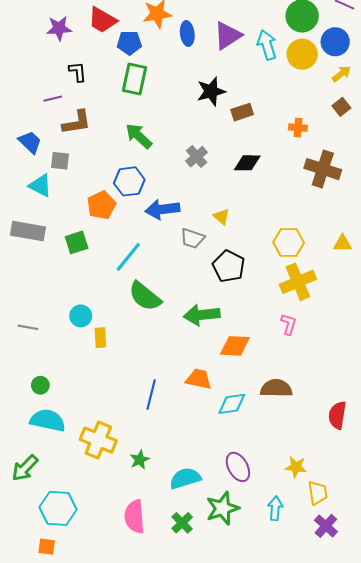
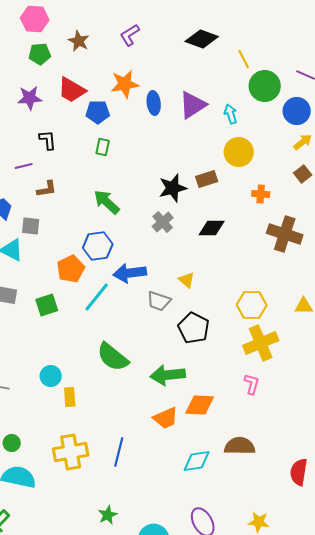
cyan arrow: (267, 45) -> (231, 114), size x0.7
yellow circle: (302, 54) -> (239, 152), moved
green rectangle: (135, 79) -> (103, 147), size x0.6
black star: (211, 91) -> (173, 188), moved
brown L-shape: (77, 122) -> (47, 189), size x0.7
cyan line: (128, 257) -> (97, 297), moved
orange trapezoid: (199, 379) -> (166, 418), moved, turned 144
yellow cross: (98, 440) -> (71, 452), moved, turned -32

